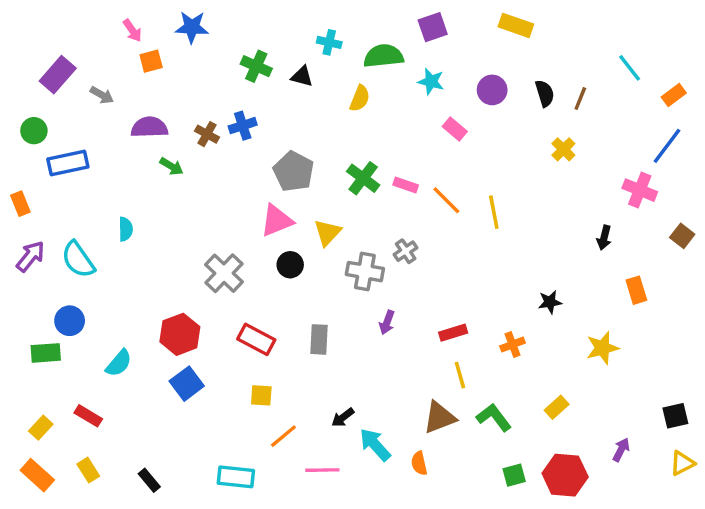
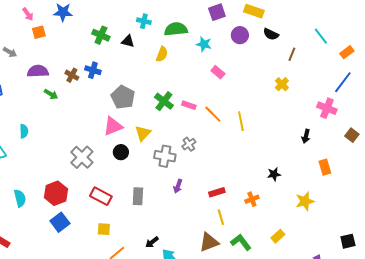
purple square: (433, 27) -> (217, 12), moved
purple circle: (492, 90) -> (240, 35), moved
black semicircle: (545, 93) -> (271, 34), moved, turned 133
blue cross: (243, 126) -> (93, 70), turned 35
cyan semicircle: (119, 363) -> (20, 198), moved, turned -54

